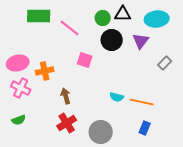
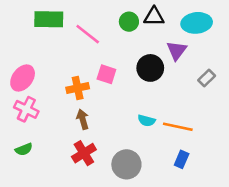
black circle: (112, 40) -> (150, 68), moved
pink ellipse: (18, 63) -> (23, 78), turned -40
orange cross: (45, 71) -> (78, 88), moved

